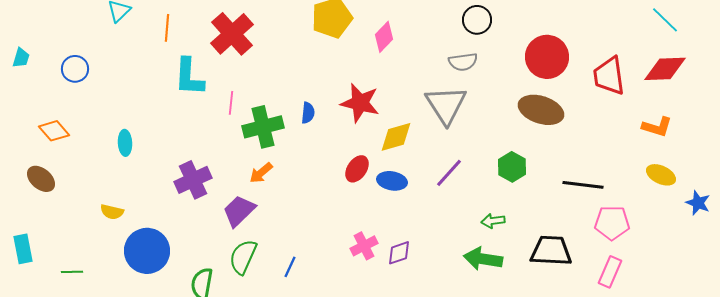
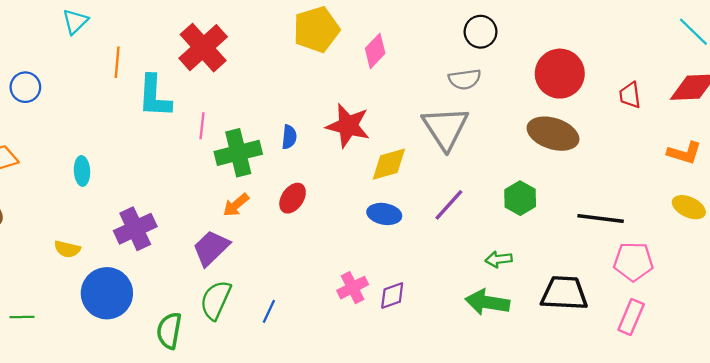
orange line: (167, 28) -> (117, 62), moved
red trapezoid: (609, 76) -> (630, 95), size x0.6
red ellipse: (357, 169) -> (293, 198), moved
purple cross: (193, 180) -> (135, 229), moved

